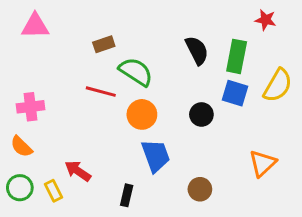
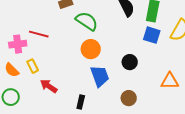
red line: (101, 92) -> (39, 34), moved
black circle: (201, 114) -> (130, 62), moved
orange triangle: (262, 163) -> (170, 81), turned 42
yellow rectangle: (53, 191) -> (33, 66), moved

